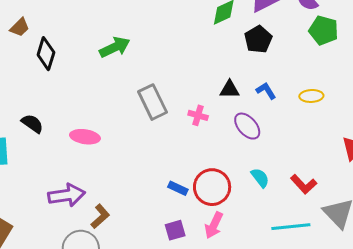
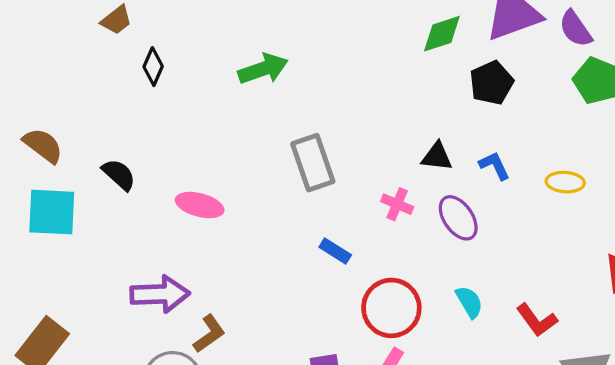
black diamond: (46, 54) -> (153, 67), size x0.7
pink cross: (198, 115) -> (397, 204), moved
blue rectangle: (178, 188) -> (335, 251), moved

